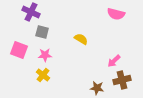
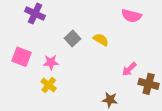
gray square: (42, 32) -> (72, 38), moved, turned 32
yellow semicircle: (81, 39) -> (101, 40), moved
brown cross: (122, 80) -> (149, 84), moved, turned 30

